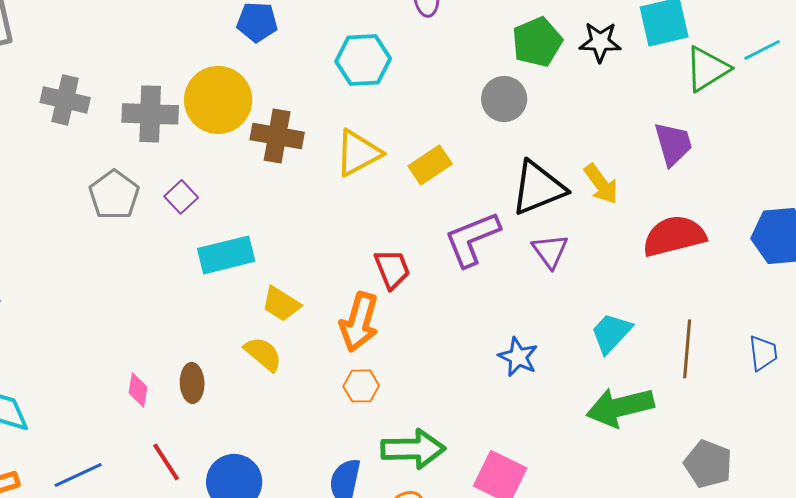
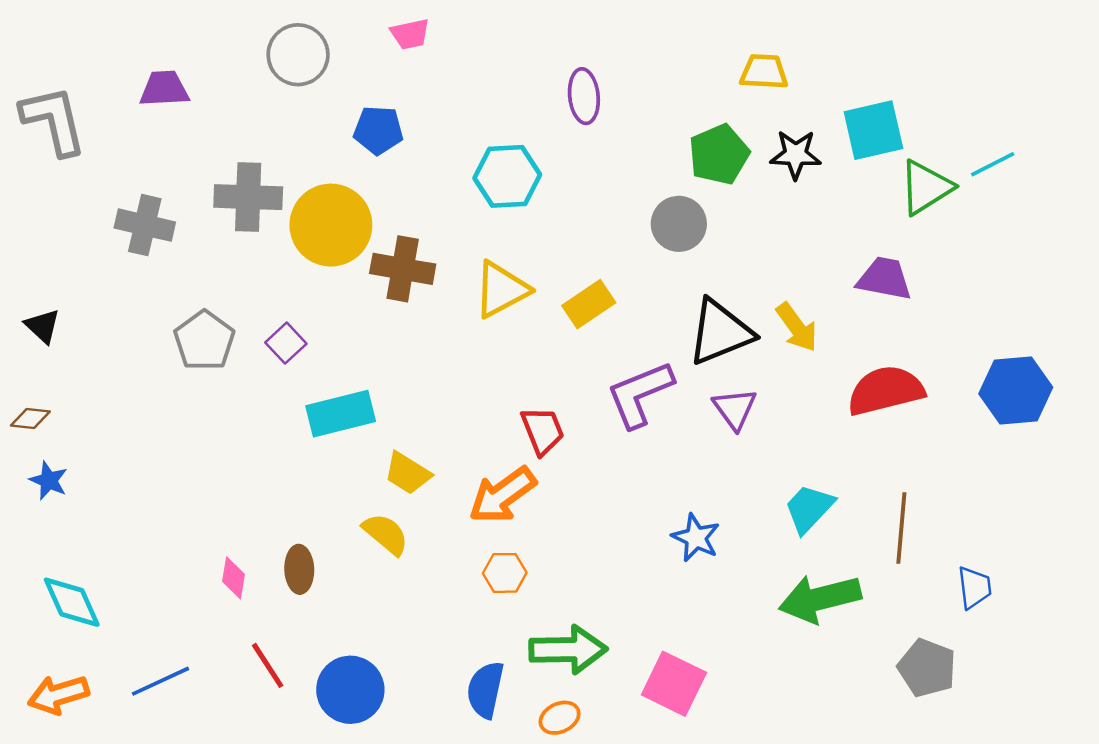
gray cross: (150, 114) -> (248, 197), moved
purple trapezoid: (673, 144) -> (884, 279), turned -63
orange arrow: (359, 322) -> (502, 495), turned 38
blue trapezoid: (763, 353) -> (974, 588), moved

